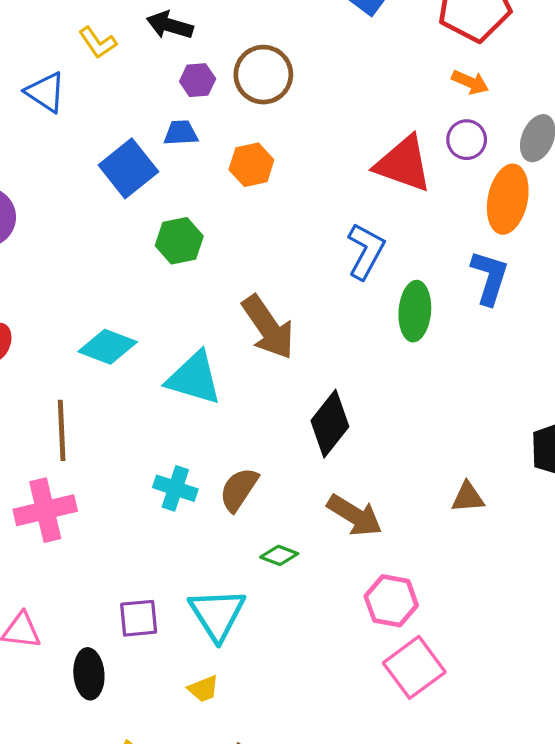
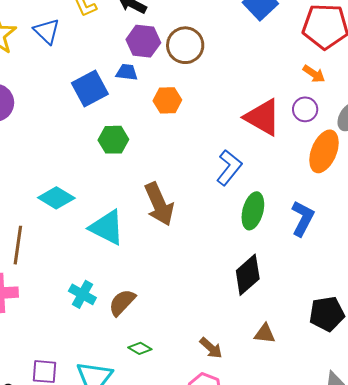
purple hexagon: (198, 80) -> (143, 41), size x1.5
blue L-shape: (490, 278) -> (303, 218), moved
black diamond: (330, 424) -> (248, 275), moved
brown arrow: (355, 515) -> (211, 348), moved, size x0.7

